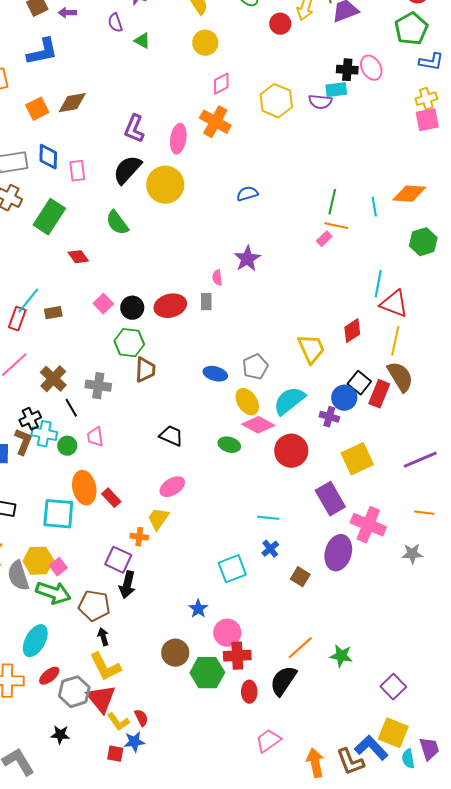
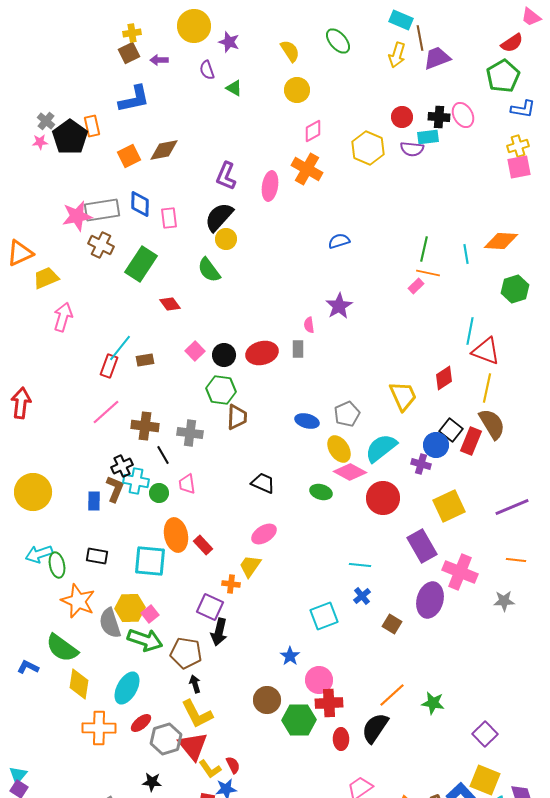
red circle: (280, 24) -> (402, 117), moved
yellow circle: (165, 185) -> (226, 239), moved, size x0.6
brown cross: (53, 379) -> (145, 426), turned -36

